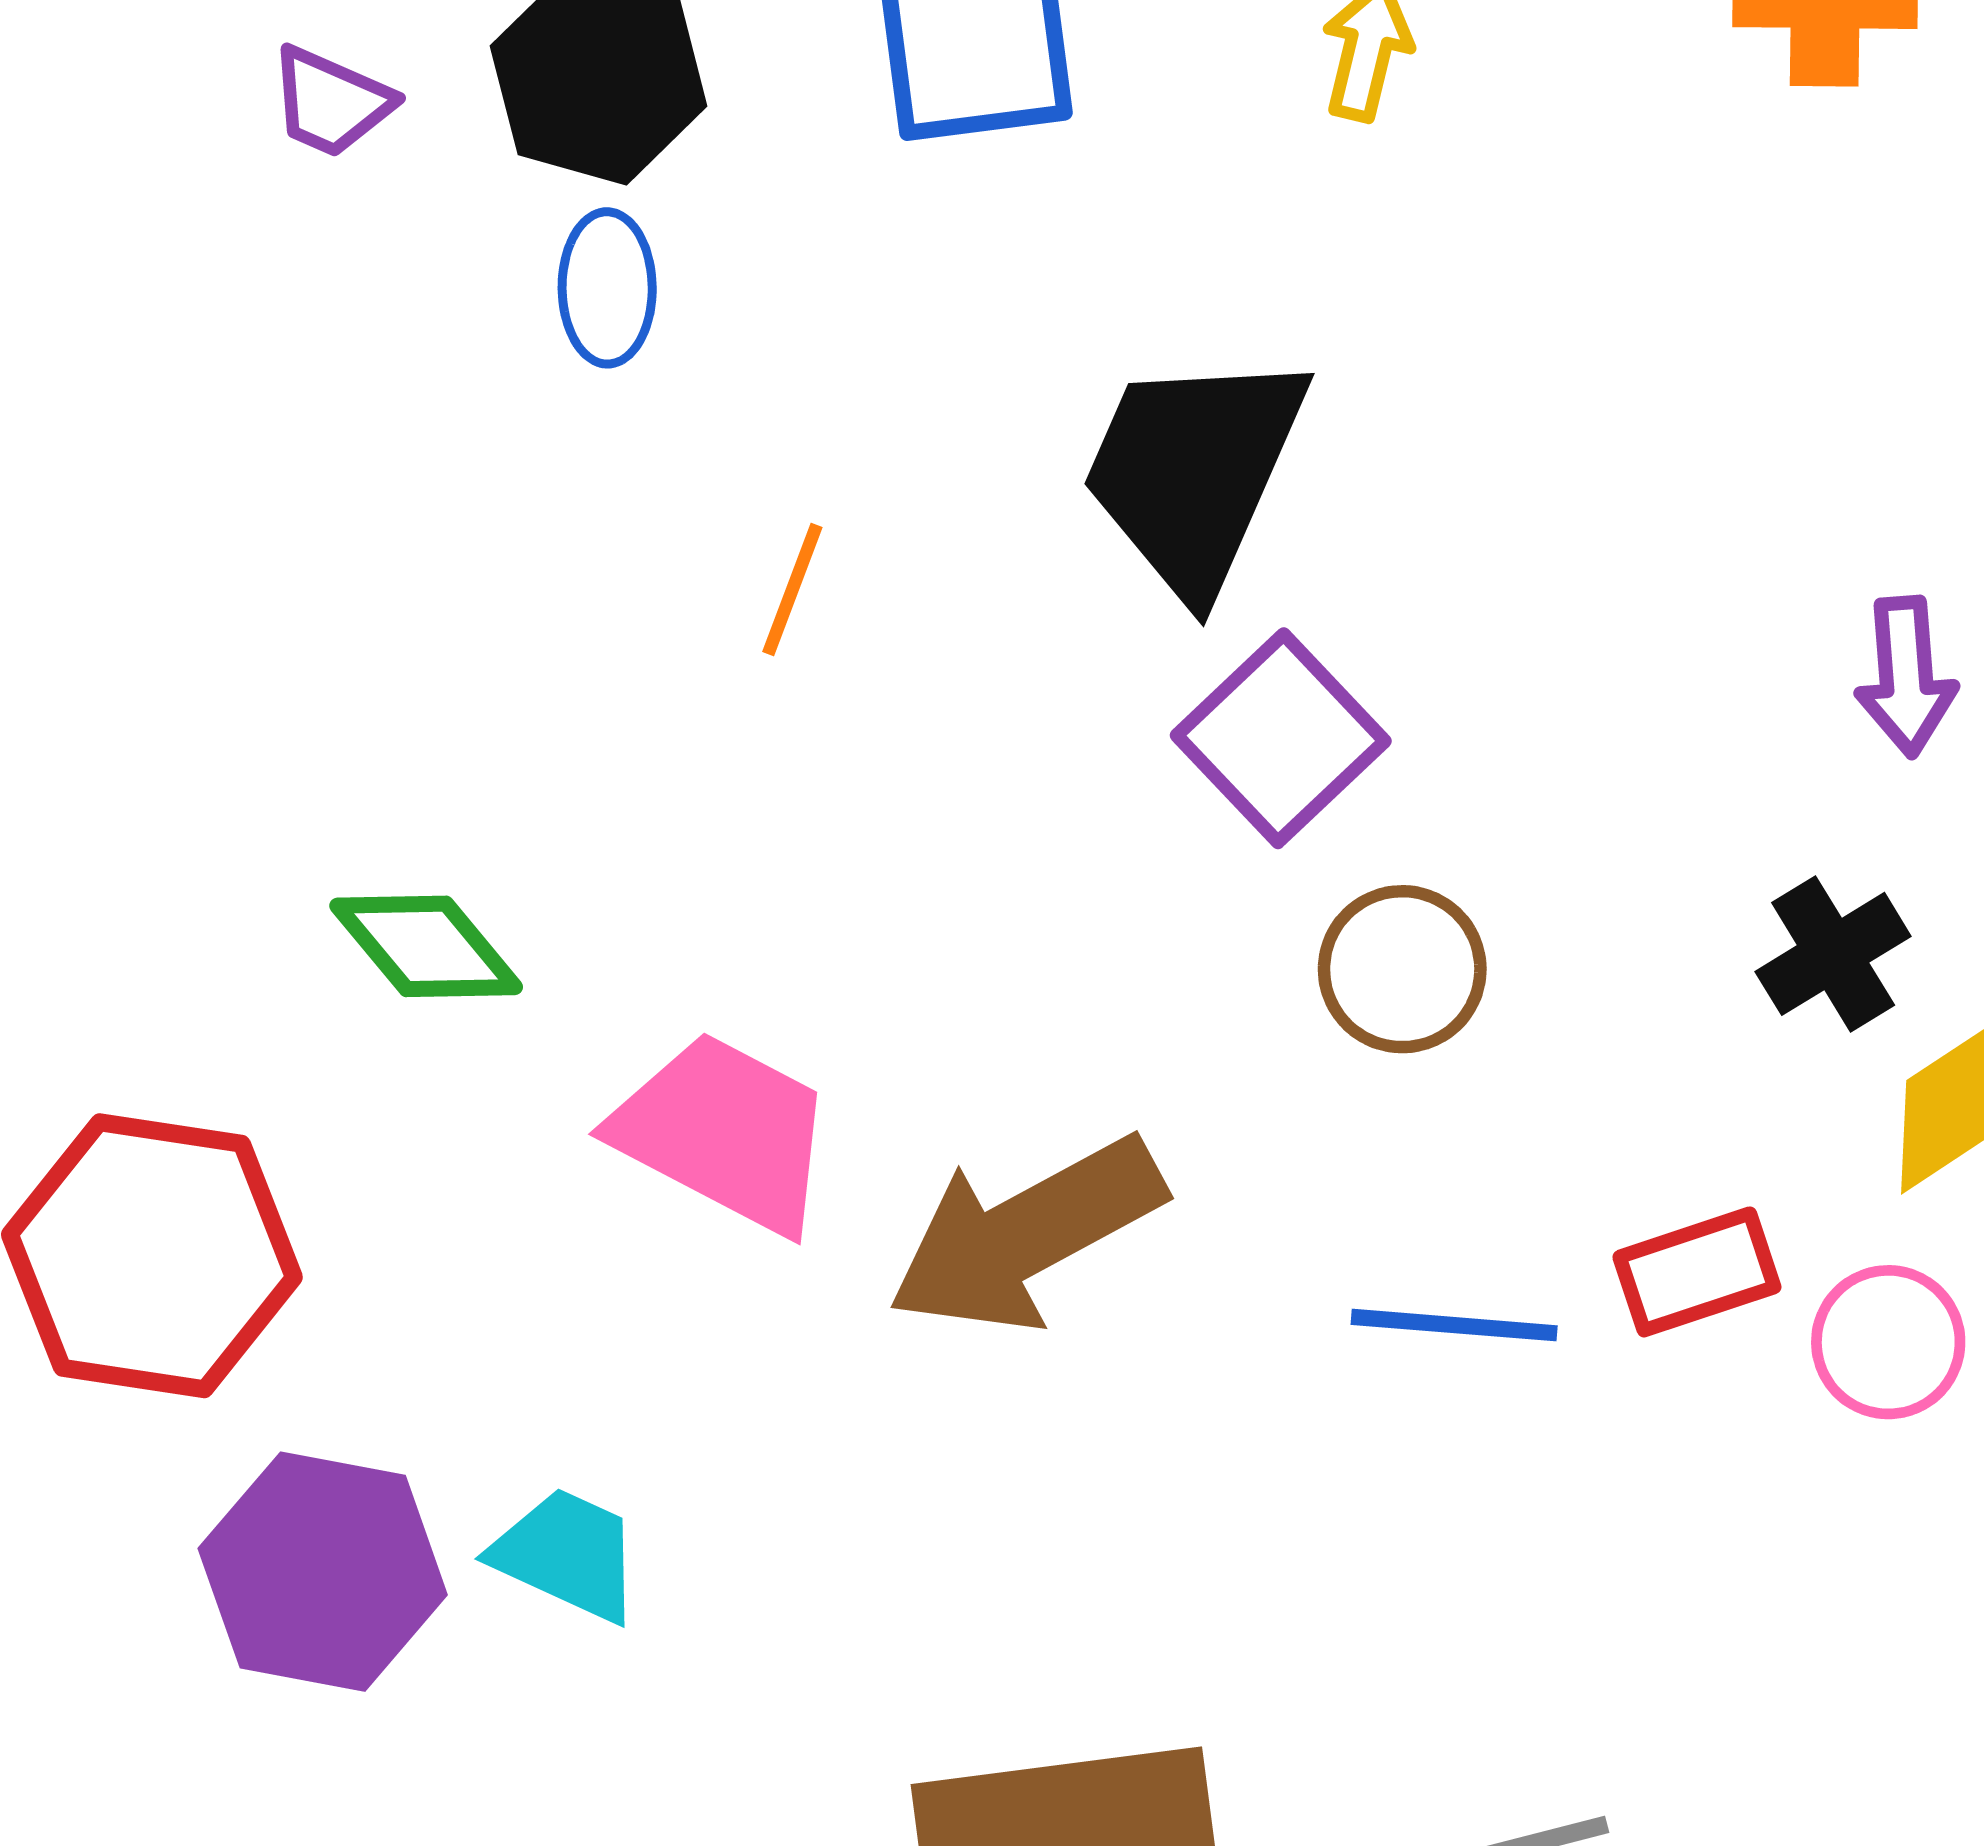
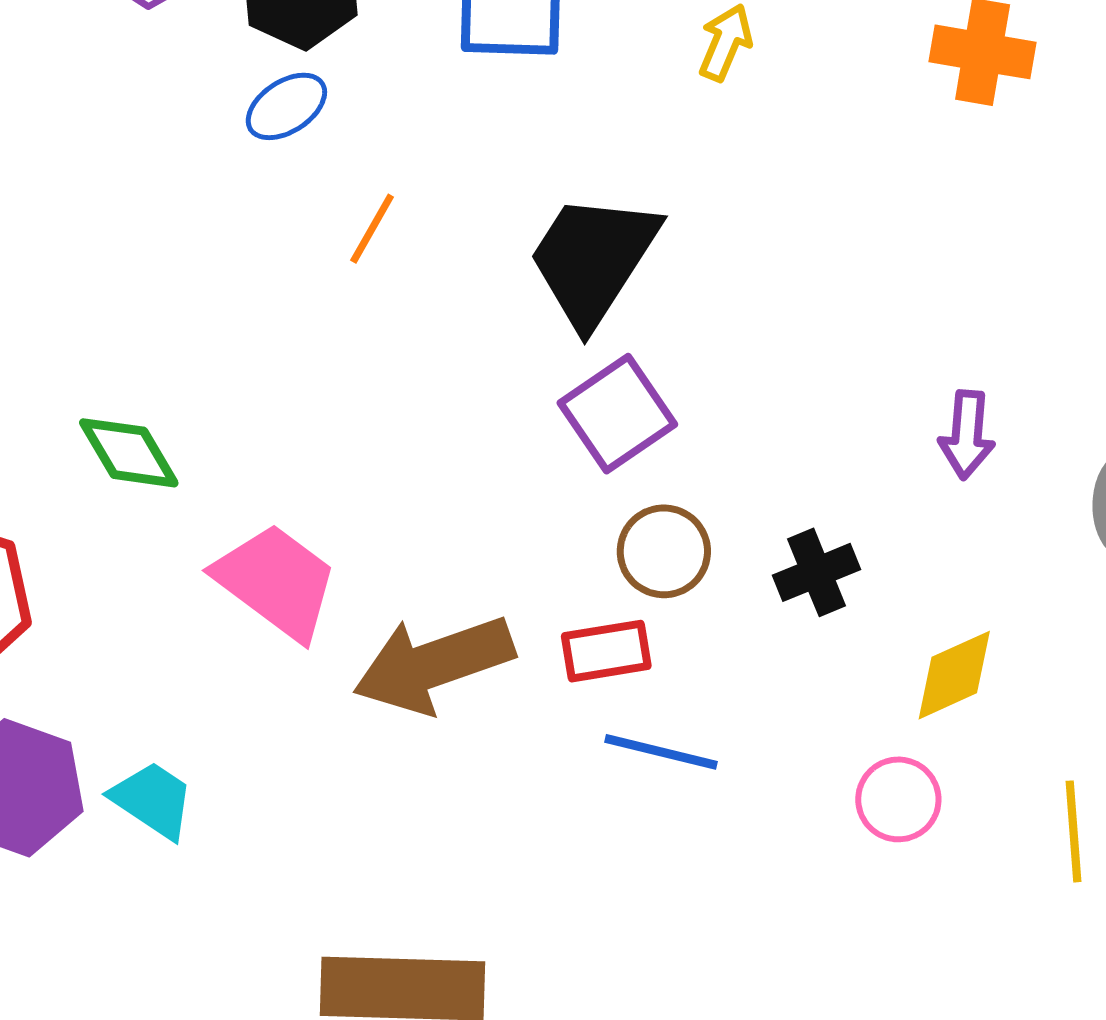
blue ellipse: (607, 288) -> (286, 106), turned 48
orange line: (792, 590) -> (372, 229), moved
black cross: (1833, 954) -> (816, 572), moved
red rectangle: (1697, 1272) -> (606, 651), moved

